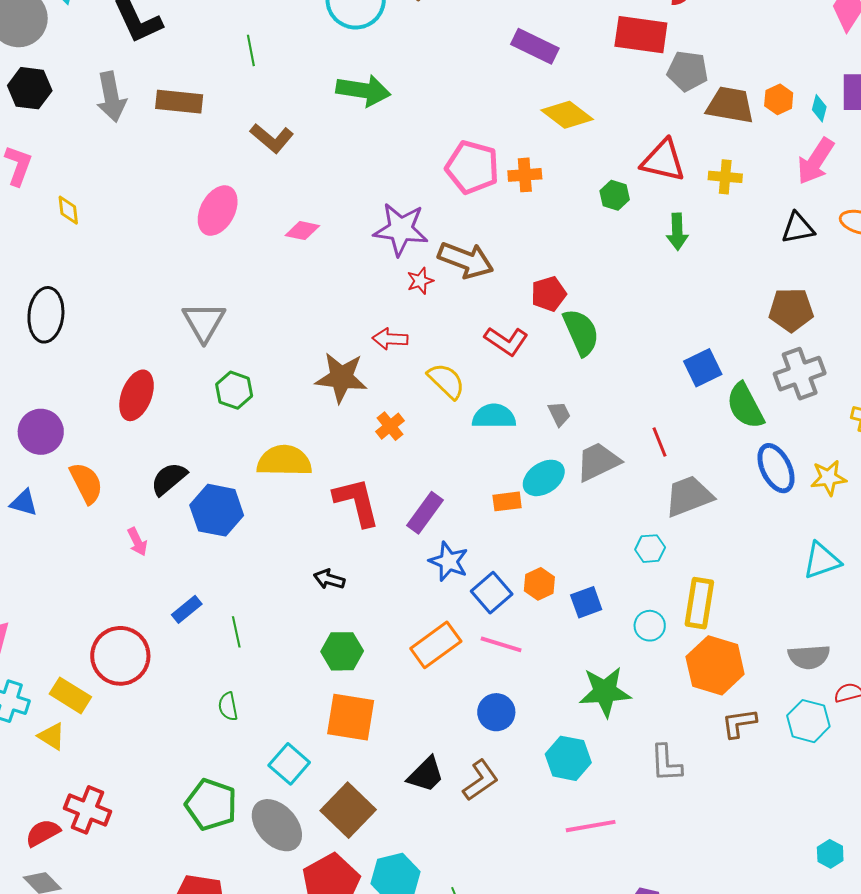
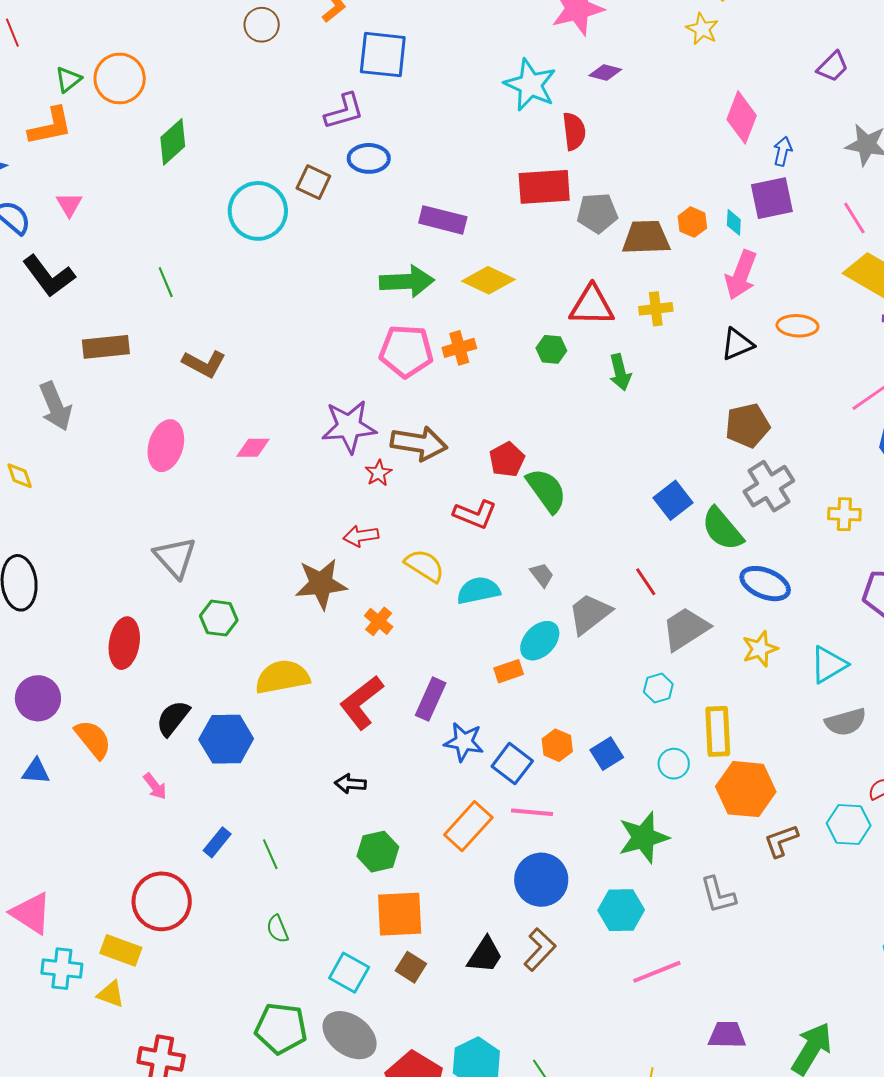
green arrow: (363, 90) -> (407, 281), moved
gray arrow: (111, 97) -> (55, 406), moved
blue ellipse: (776, 468) -> (765, 584), turned -30
yellow star: (828, 478) -> (760, 649), moved
red L-shape: (357, 502) -> (362, 702), turned -102
gray semicircle: (809, 657) -> (846, 722), moved
blue circle: (496, 712) -> (541, 880), size x1.4
brown square: (348, 810) -> (411, 967), moved, size x0.6

